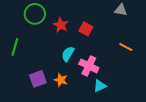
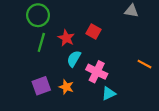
red star: (61, 25) -> (66, 38), moved
green line: (15, 47) -> (41, 42), moved
orange line: (126, 47) -> (145, 64), moved

